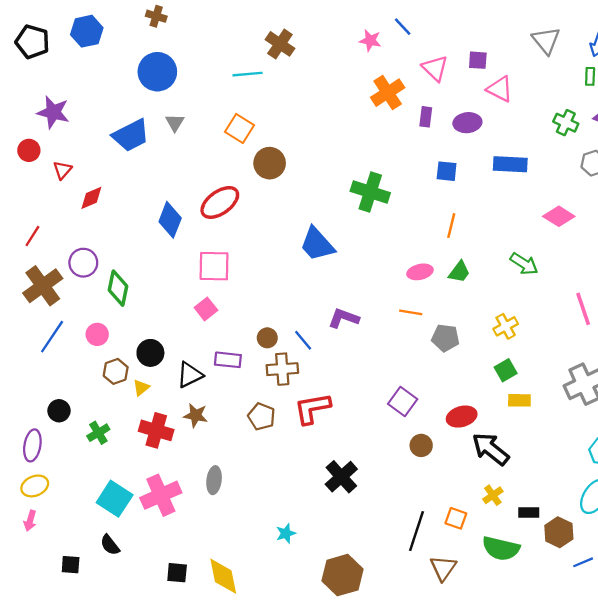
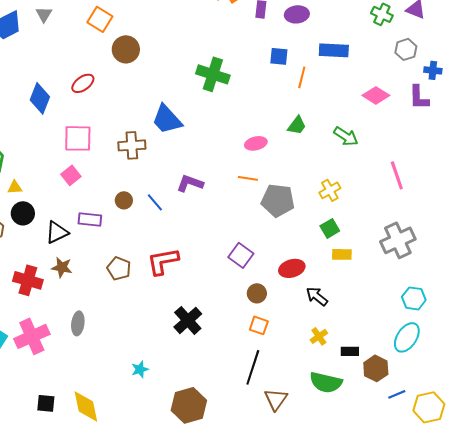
red ellipse: (220, 202) -> (83, 83), size x0.7
orange line: (451, 226) -> (302, 77), moved
green trapezoid: (459, 272) -> (297, 125), moved
gray pentagon: (445, 338) -> (278, 200), size x1.4
brown cross: (282, 369) -> (132, 145), moved
yellow triangle: (141, 388) -> (15, 187), moved, turned 35
black arrow: (491, 449) -> (317, 296), size x0.7
orange square: (456, 518) -> (259, 325), moved

